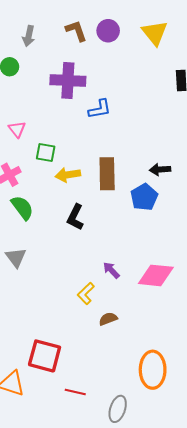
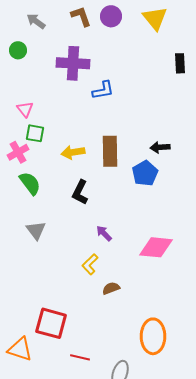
gray arrow: (29, 36) -> (36, 21), turned 114
green square: (46, 153) -> (35, 133), moved
gray triangle: (16, 257) -> (36, 230), moved
purple arrow: (111, 270) -> (104, 233), moved

